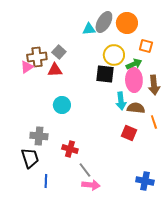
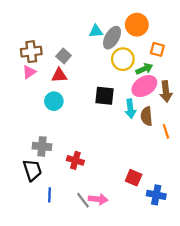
gray ellipse: (104, 22) -> (112, 38), moved
brown cross: (37, 57) -> (31, 52), moved
black square: (105, 74) -> (105, 96), moved
pink ellipse: (134, 80) -> (144, 86), turned 60
cyan circle: (62, 105) -> (54, 101), moved
brown semicircle: (136, 108) -> (147, 116), turned -102
red square: (129, 133) -> (134, 178), moved
gray line: (85, 170) -> (83, 200), moved

